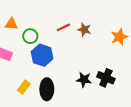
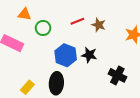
blue hexagon: (42, 55) -> (66, 55), moved
black star: (84, 80) -> (89, 55), moved
yellow rectangle: (24, 87) -> (27, 87), moved

